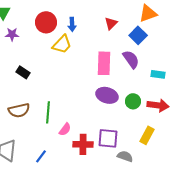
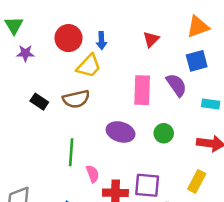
blue square: (138, 35) -> (197, 61), moved, turned 30
purple ellipse: (107, 95) -> (121, 132), moved
green circle: (133, 101) -> (164, 133), moved
brown semicircle: (19, 110) -> (76, 99), moved
pink semicircle: (65, 129) -> (93, 174), turned -56

